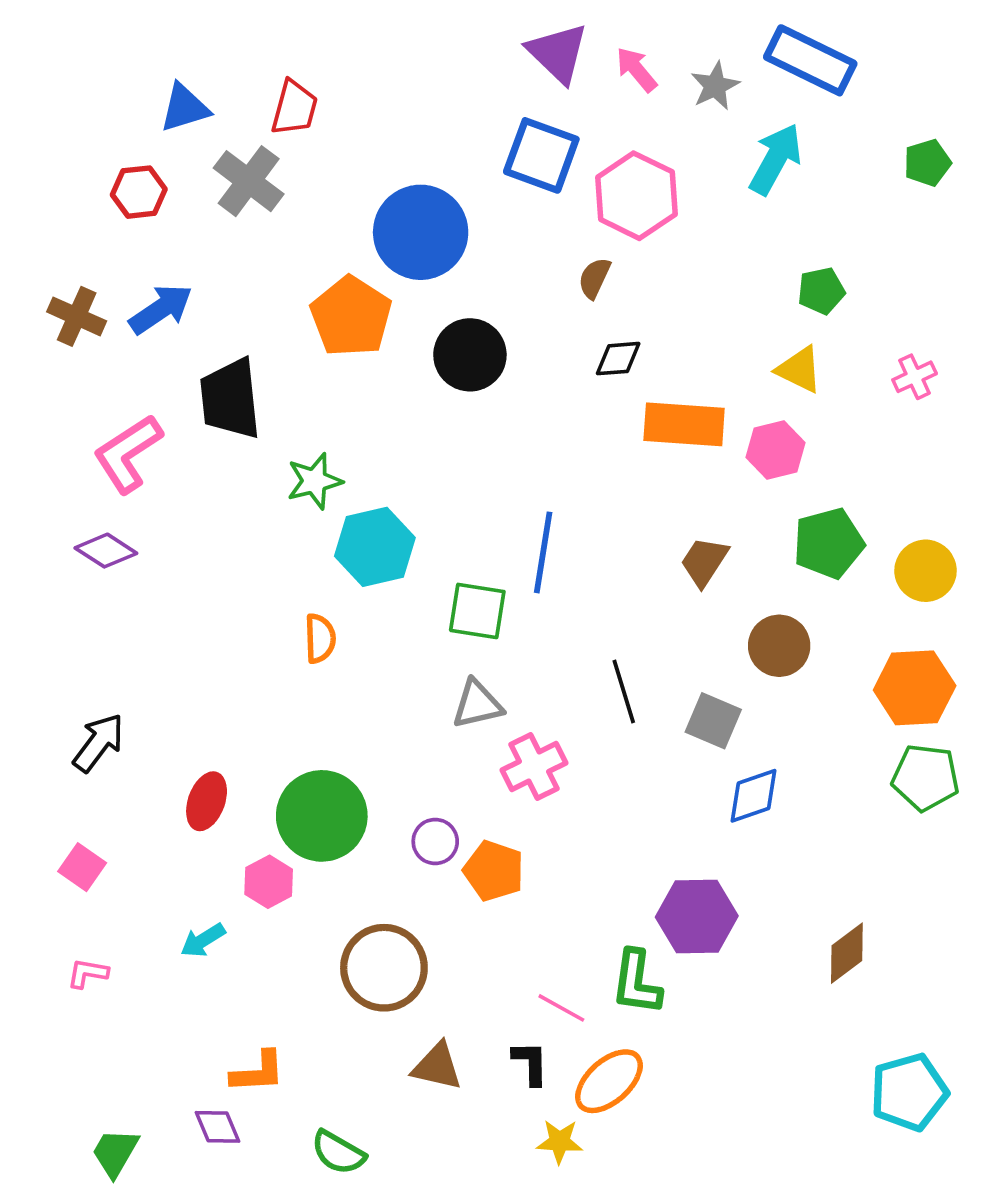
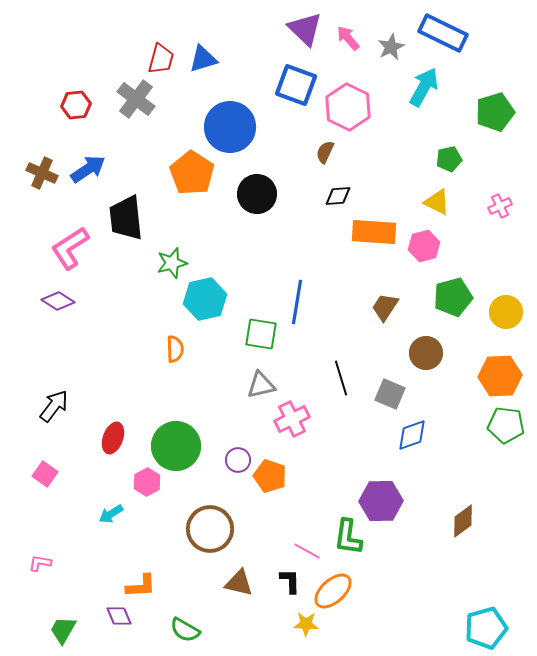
blue triangle: (185, 108) -> (203, 59), moved
green pentagon: (927, 163) -> (495, 112), moved, size x1.5
pink L-shape: (88, 973) -> (40, 563), moved
cyan pentagon: (909, 1092) -> (486, 628), moved

